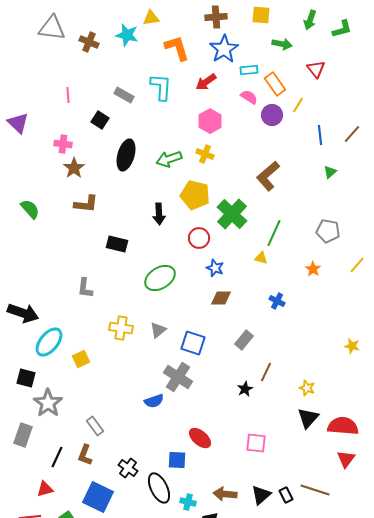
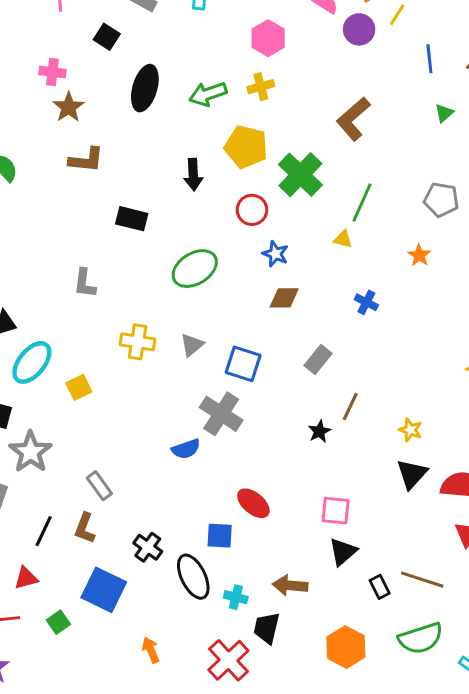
yellow cross: (205, 154) -> (261, 87), turned -36
black triangle: (261, 495) -> (343, 552), moved

